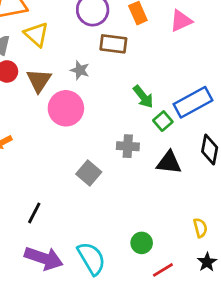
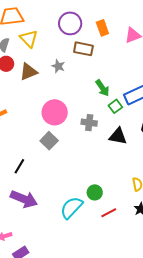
brown triangle: (39, 80) -> (29, 72), turned 30
pink circle: (66, 108) -> (55, 112), moved
gray square: (89, 173) -> (49, 141), moved
cyan semicircle: (91, 258) -> (71, 208), moved, turned -110

